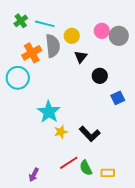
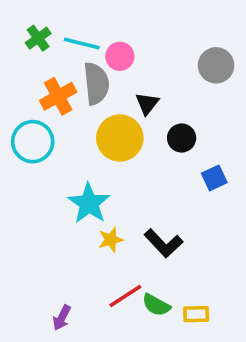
pink circle: (102, 31) -> (120, 56), moved
yellow circle: (72, 36) -> (120, 138), moved, size x1.6
green semicircle: (86, 168) -> (156, 305), turned -35

